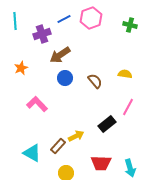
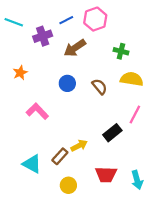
cyan line: (15, 21) -> (14, 22), turned -66
green cross: (130, 25) -> (121, 51), moved
brown arrow: (60, 55) -> (75, 48), moved
yellow semicircle: (125, 74) -> (132, 79), size x1.5

